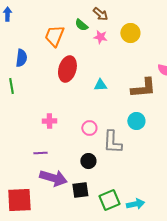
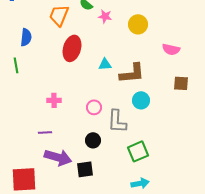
yellow circle: (130, 33) -> (138, 24), moved
brown L-shape: (143, 88) -> (132, 73), moved
green square: (109, 200) -> (138, 151), moved

